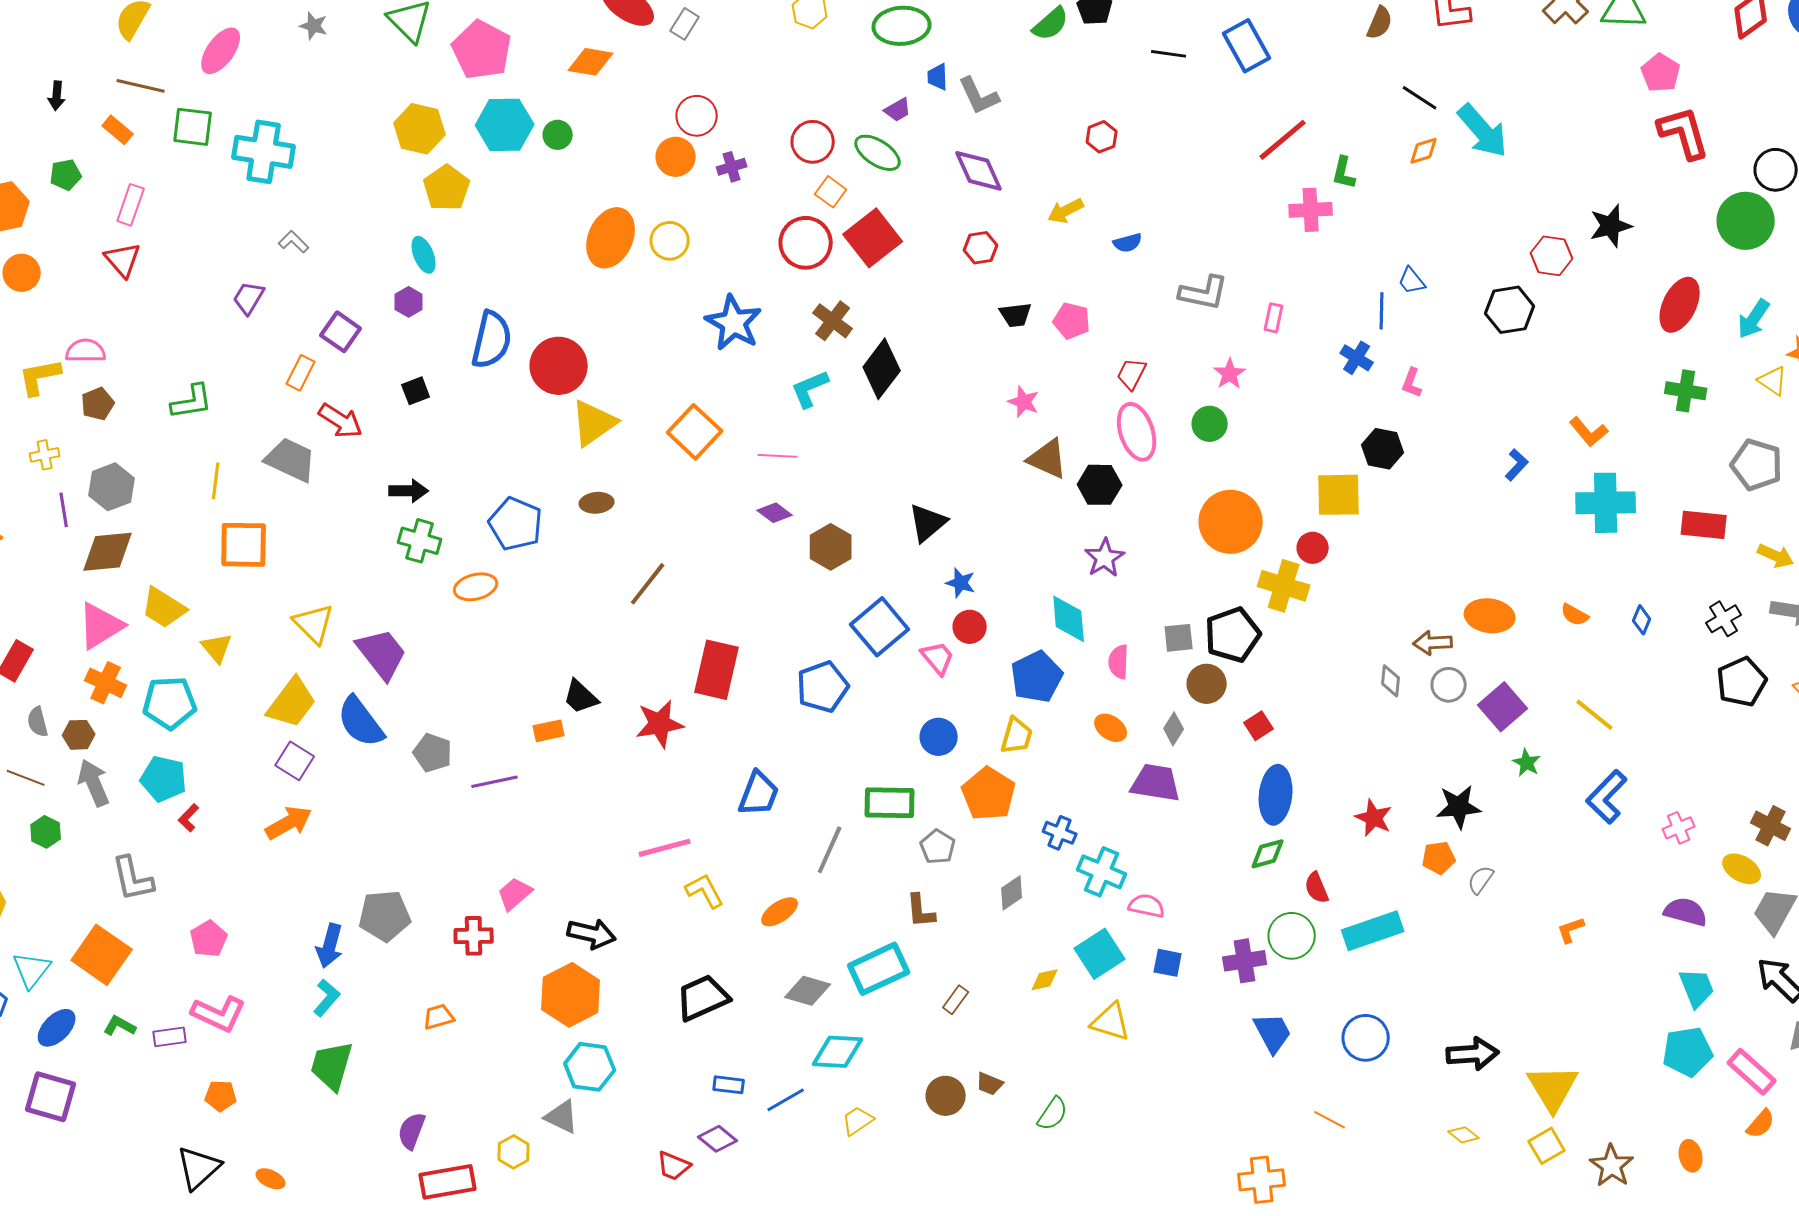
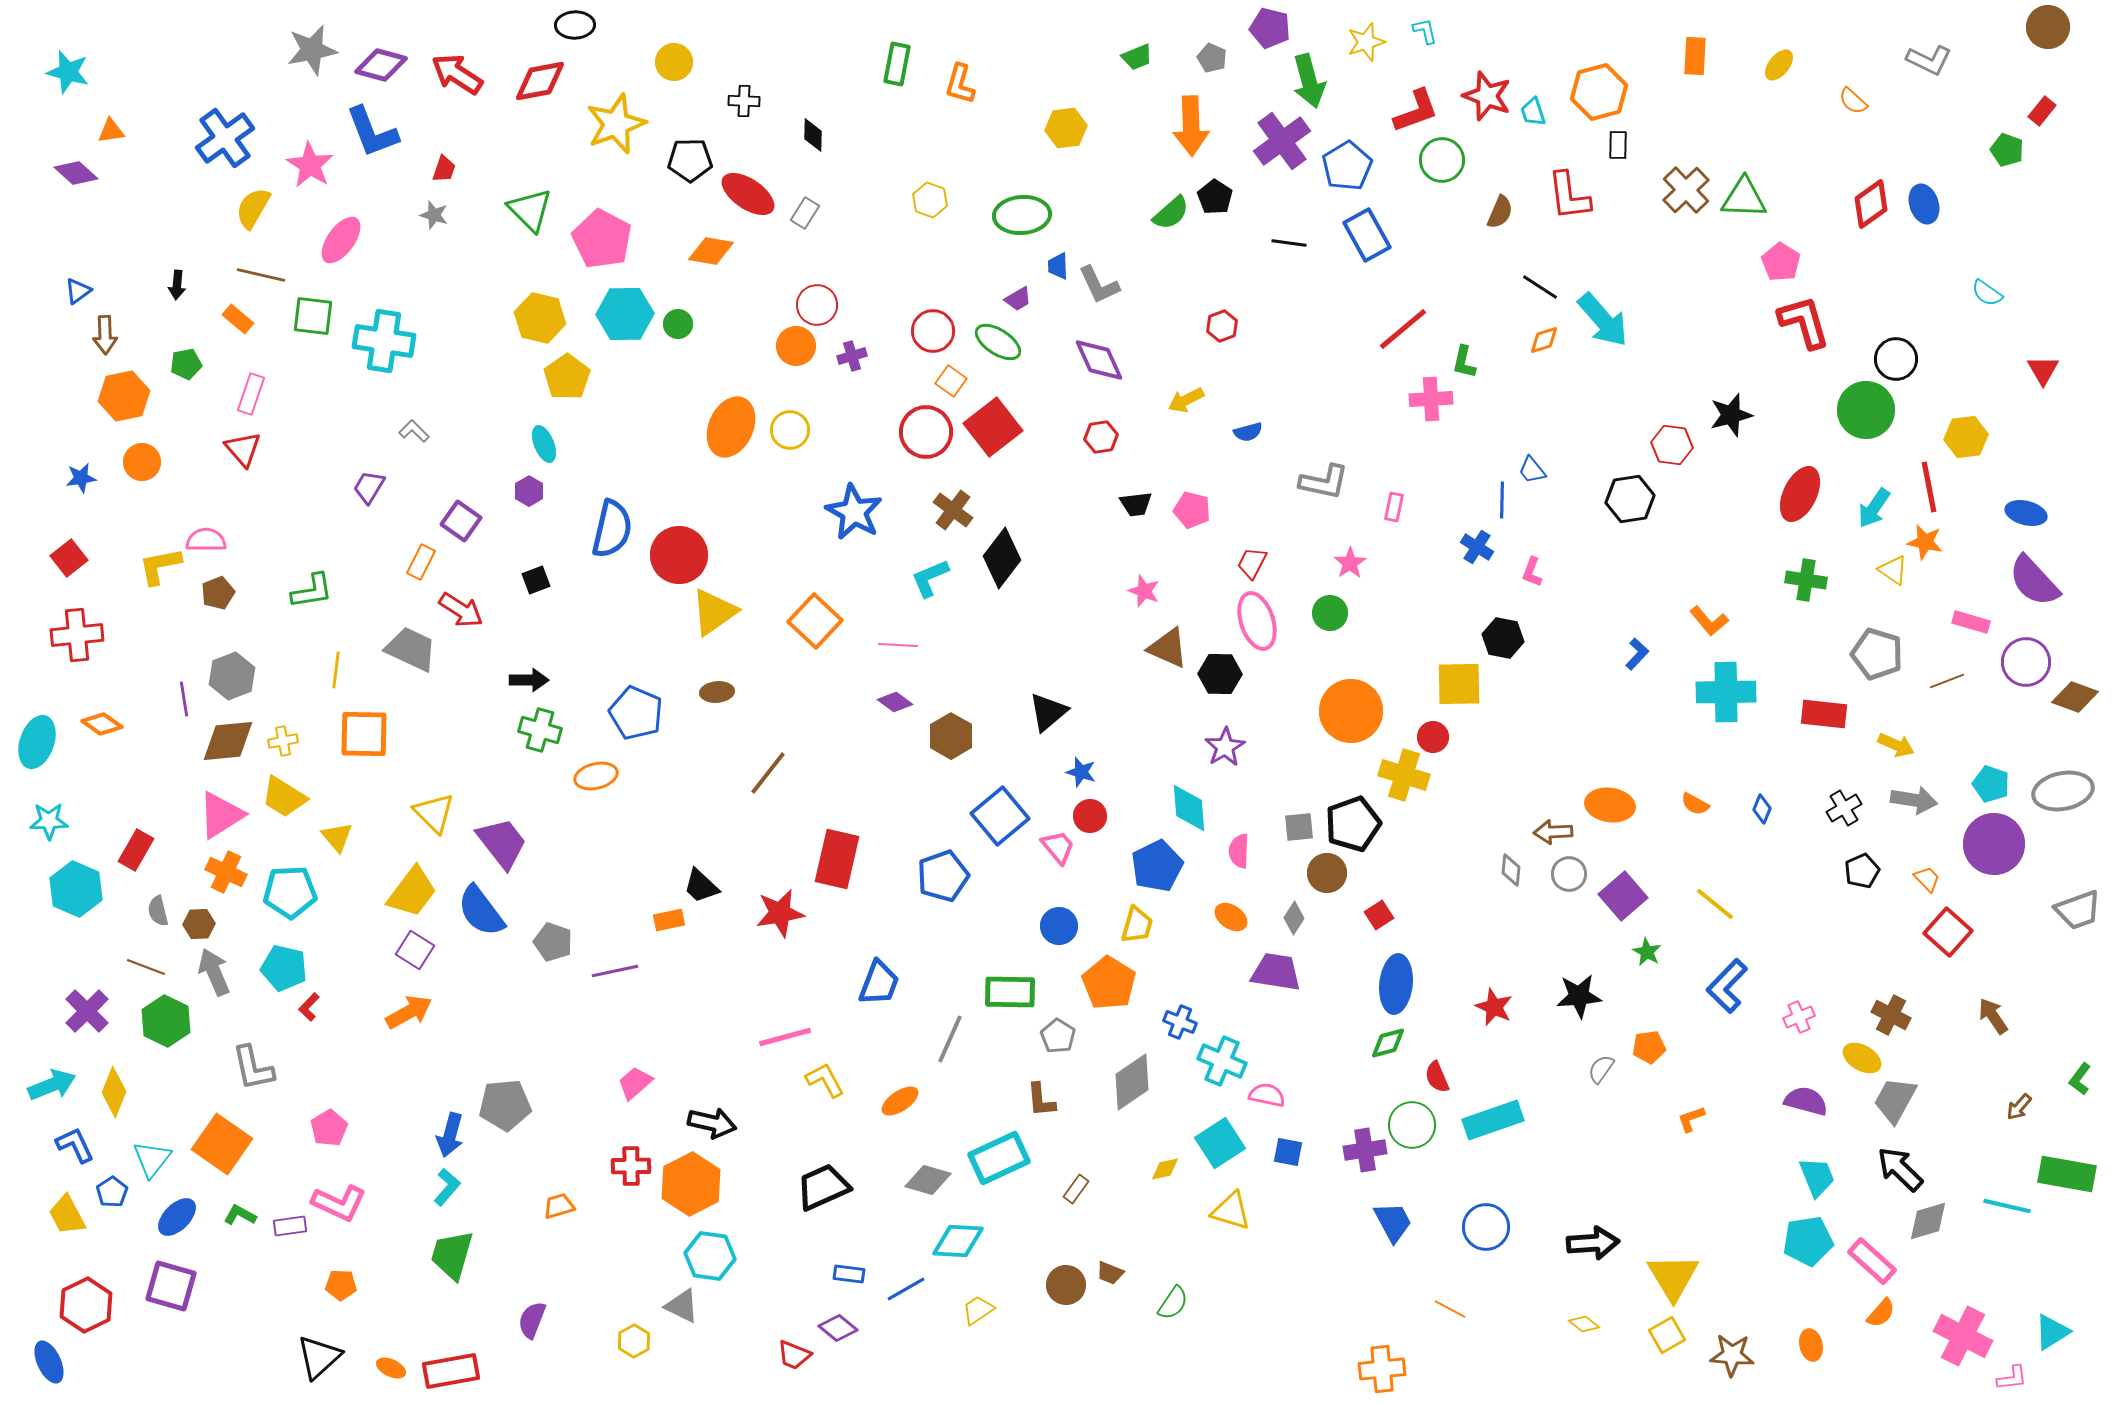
yellow cross: (45, 455) -> (283, 741), moved
black pentagon: (1742, 682) -> (1862, 871), size x0.7
green hexagon: (46, 832) -> (166, 1021), size x1.6
orange pentagon: (1439, 858) -> (1649, 1047), moved
gray diamond: (1012, 893) -> (1132, 1082), size x1.6
red cross: (474, 936) -> (631, 1166), moved
brown star: (1612, 1166) -> (1732, 1355), turned -30
red rectangle: (448, 1182) -> (451, 1371), moved

